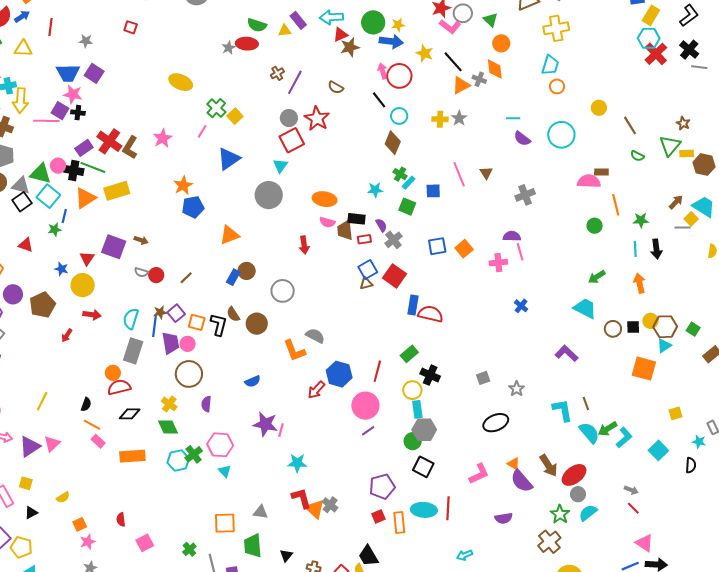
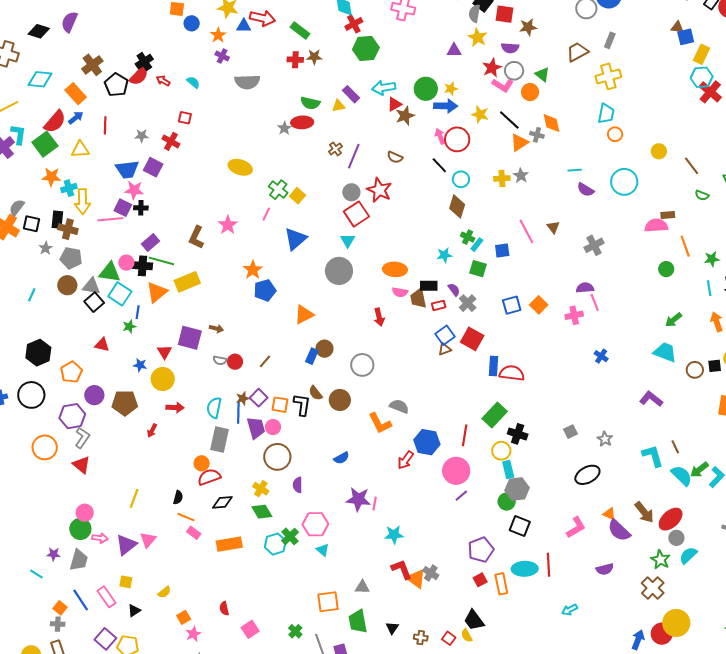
orange circle: (501, 43) -> (530, 92), moved
red cross: (109, 141) -> (171, 141), moved, size x0.7
brown pentagon: (42, 305) -> (125, 403), turned 30
green rectangle: (409, 354) -> (495, 415), size x1.4

